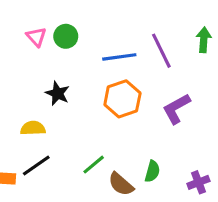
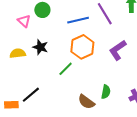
pink triangle: (36, 37) -> (24, 21), moved
yellow semicircle: (33, 128) -> (18, 53), moved
green line: (94, 165) -> (66, 69), moved

